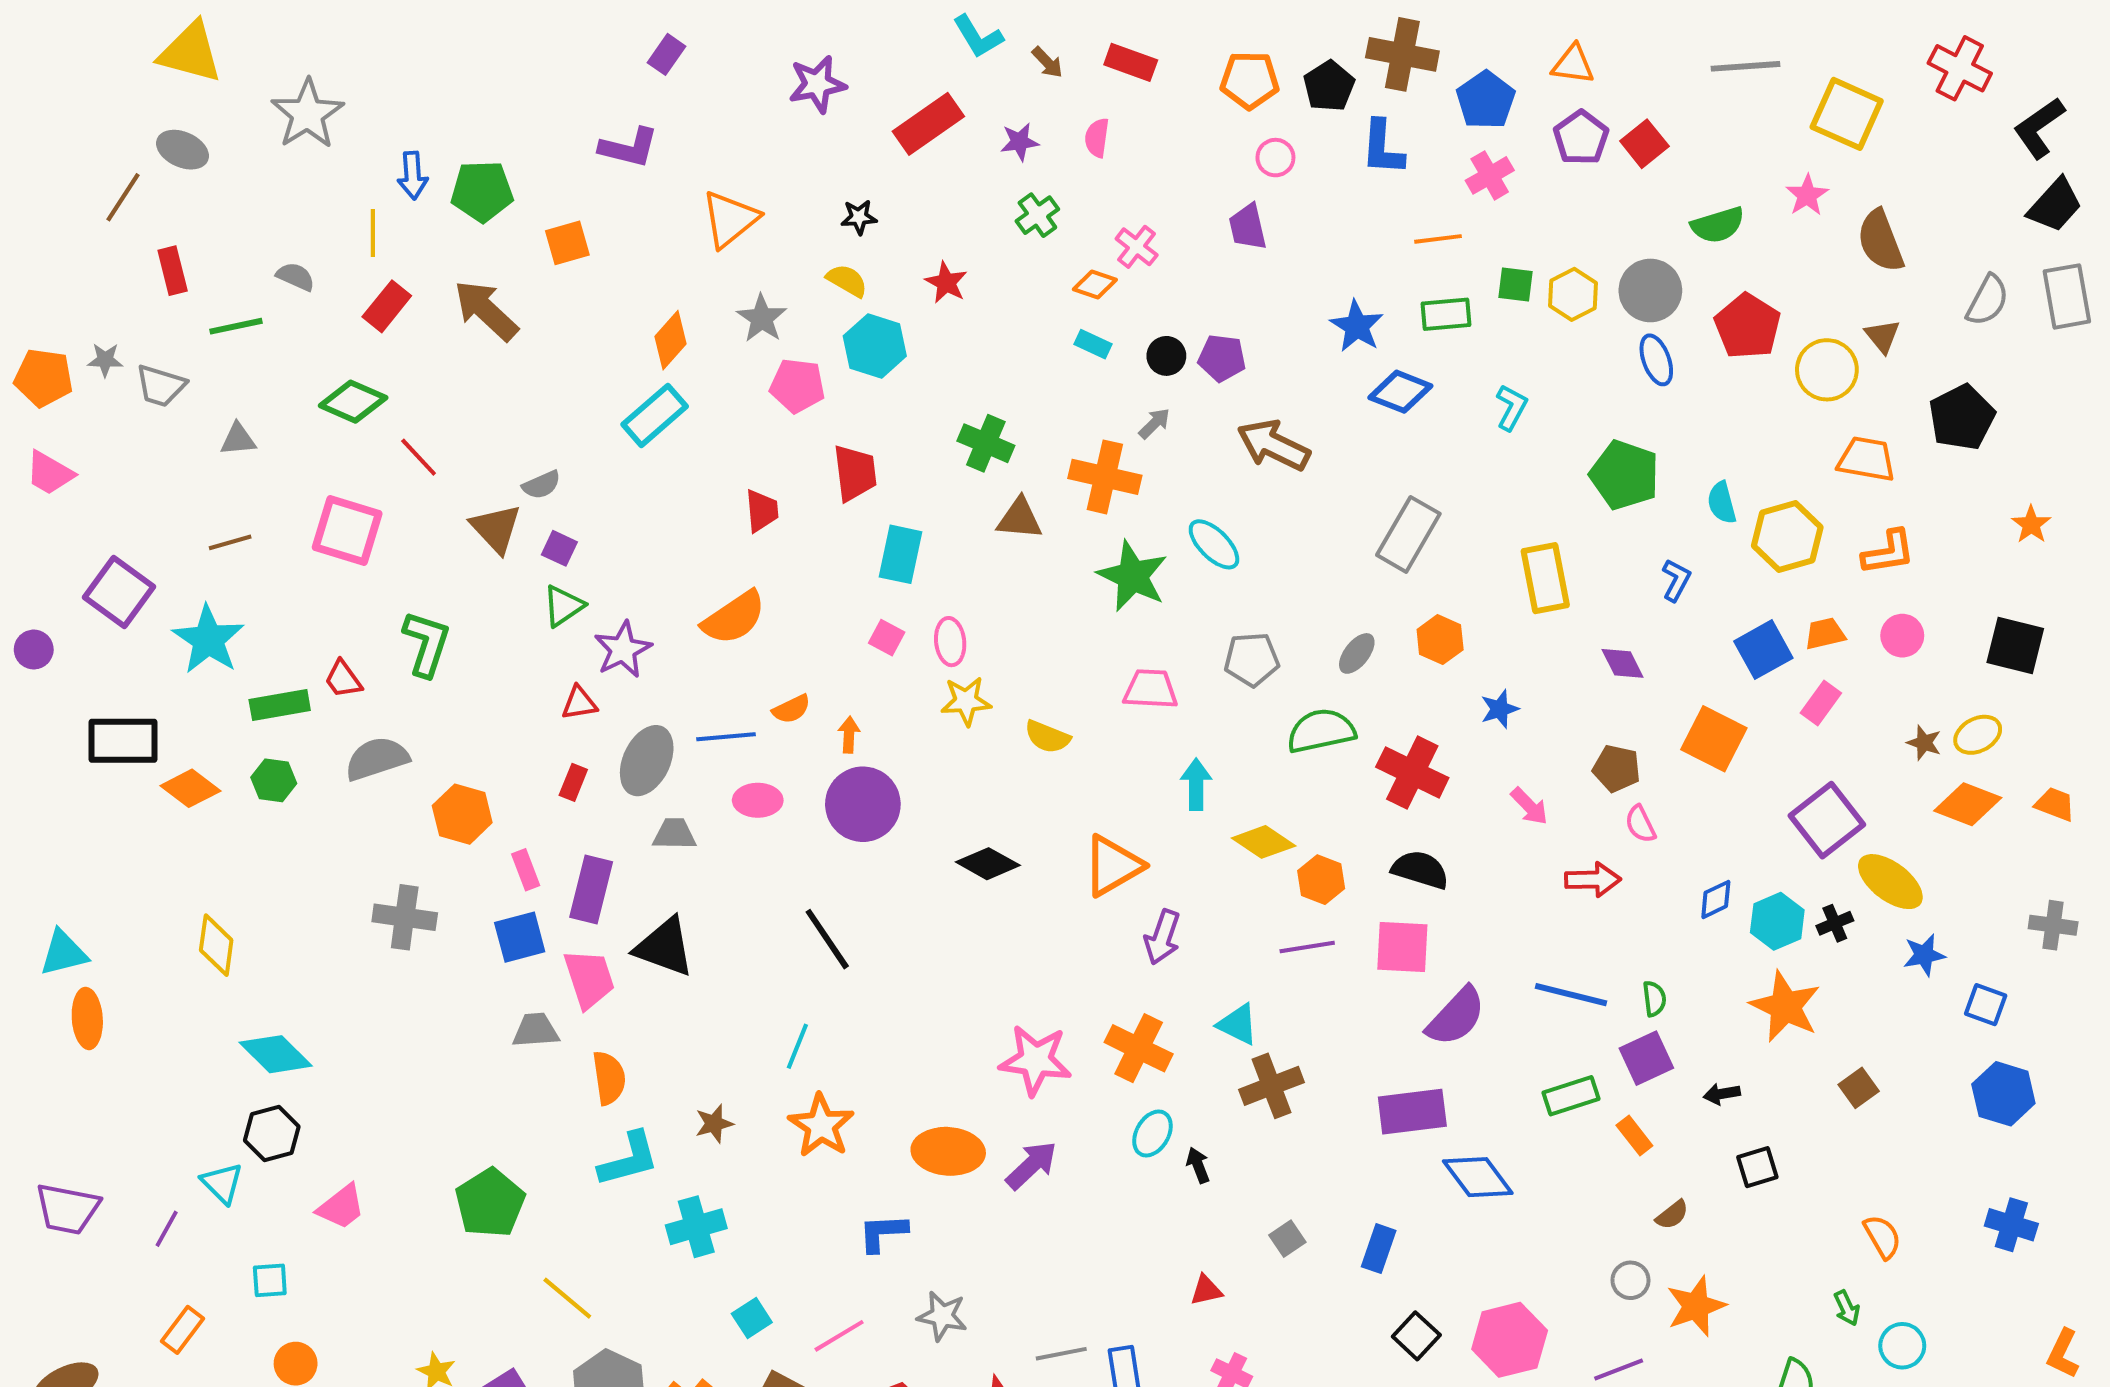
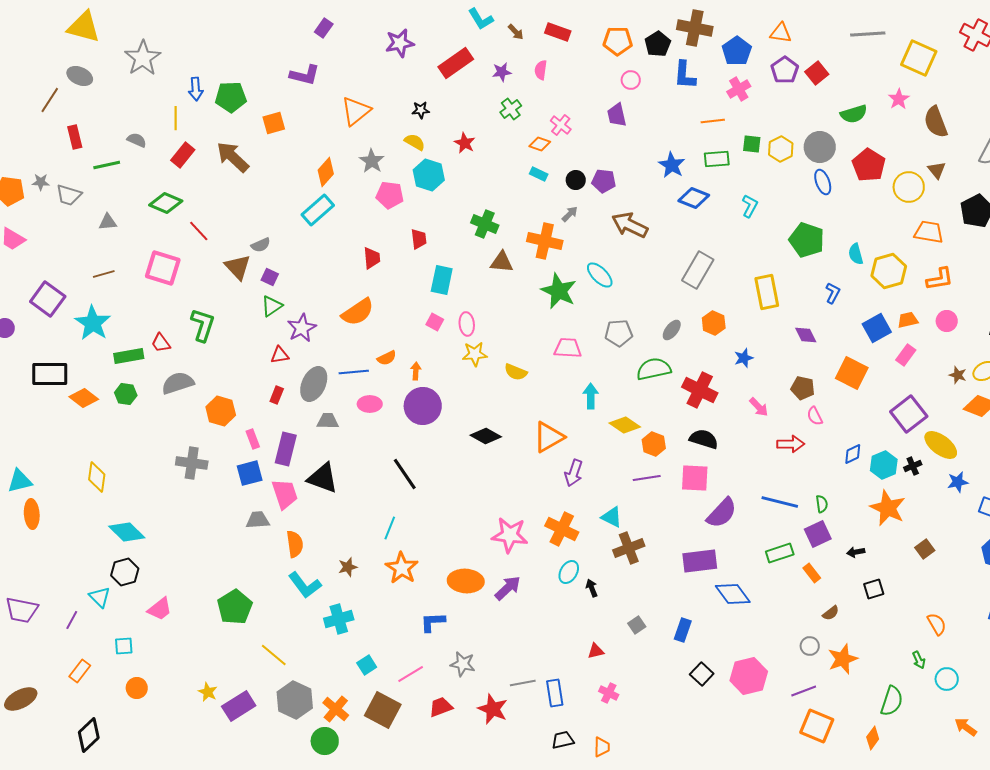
red trapezoid: (855, 473) -> (419, 239), size x0.7
cyan L-shape: (629, 1159) -> (305, 585), turned 68

